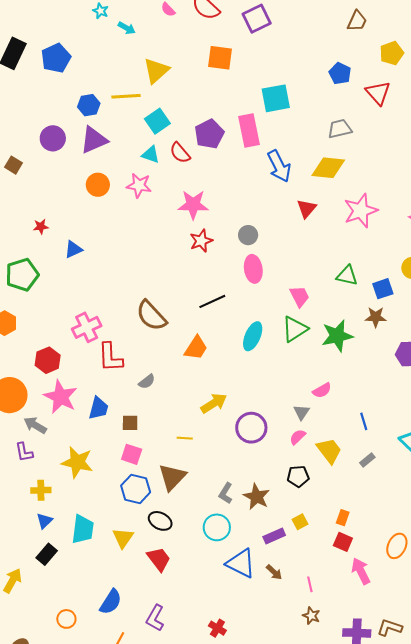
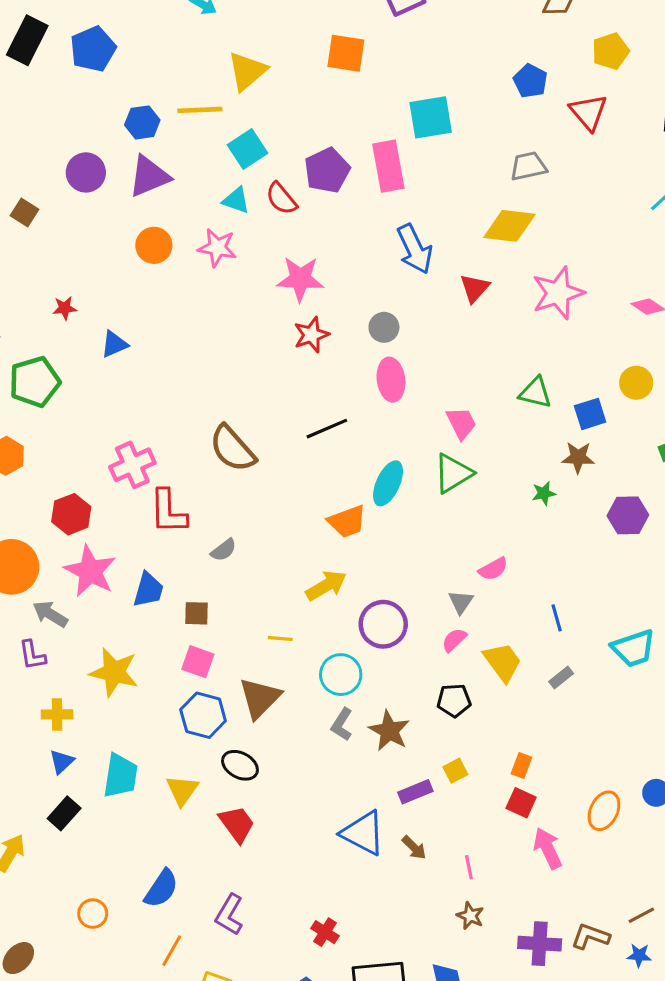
blue arrow: (279, 166) -> (415, 249), moved
green star: (337, 336) -> (544, 493), moved, size x0.5
orange trapezoid: (196, 348) -> (347, 521), moved, turned 36
cyan circle: (217, 527) -> (341, 675), moved

